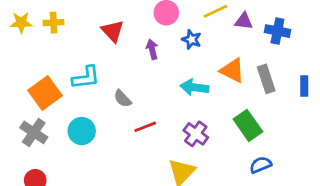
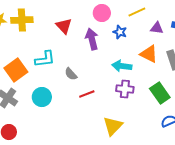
purple triangle: (244, 21) -> (157, 28), moved
yellow cross: (54, 23) -> (22, 20), size x1.5
purple arrow: (152, 49) -> (92, 39), size x1.5
purple cross: (196, 134) -> (125, 89), moved, turned -30

